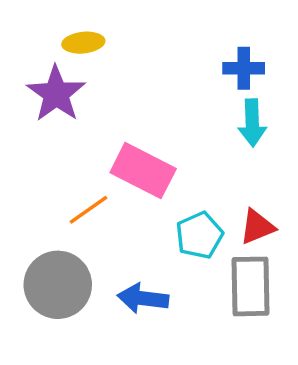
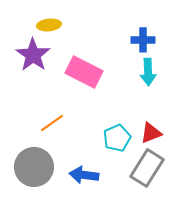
pink rectangle: (143, 171) -> (84, 72), moved
gray rectangle: (250, 286) -> (147, 168), turned 33

